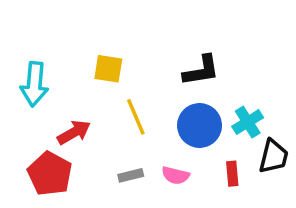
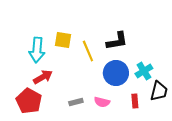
cyan arrow: (34, 84) -> (37, 50), moved
yellow line: (136, 117) -> (88, 51), moved

